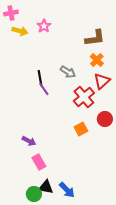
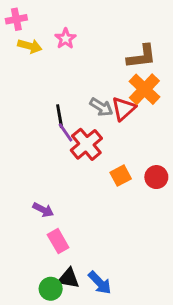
orange cross: (97, 60) -> (144, 89), size x1.5
red triangle: (102, 81) -> (124, 109), moved
red cross: (84, 97) -> (86, 144), moved
orange square: (81, 129) -> (121, 176), moved

